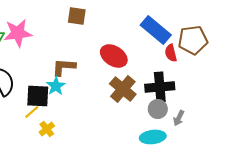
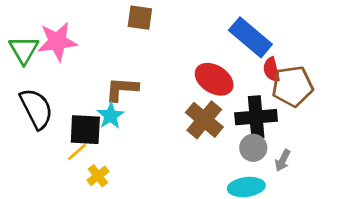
brown pentagon: (193, 40) -> (292, 86), moved
red ellipse: (114, 56) -> (214, 79), moved

